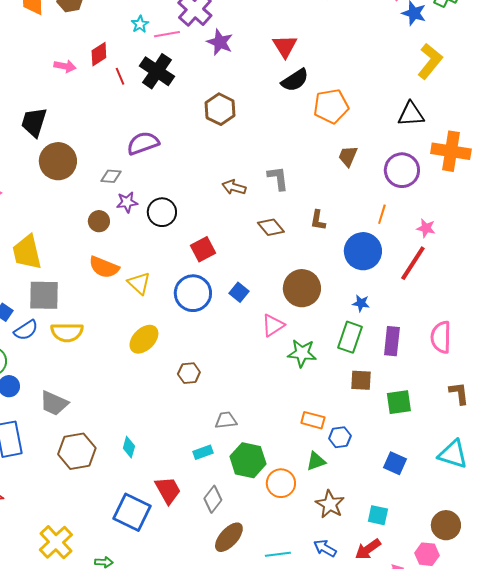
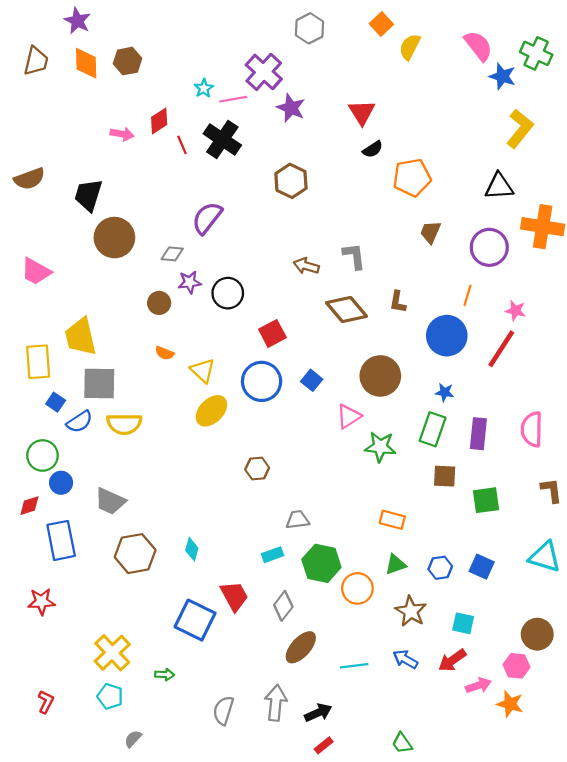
black semicircle: (295, 80) -> (373, 149), size x0.7
purple semicircle: (143, 143) -> (207, 218), turned -32
brown diamond: (271, 227) -> (347, 309), size x1.4
orange semicircle: (104, 267) -> (165, 353), size x0.6
yellow ellipse: (144, 339) -> (211, 411), moved
blue hexagon: (340, 437) -> (440, 568), moved

